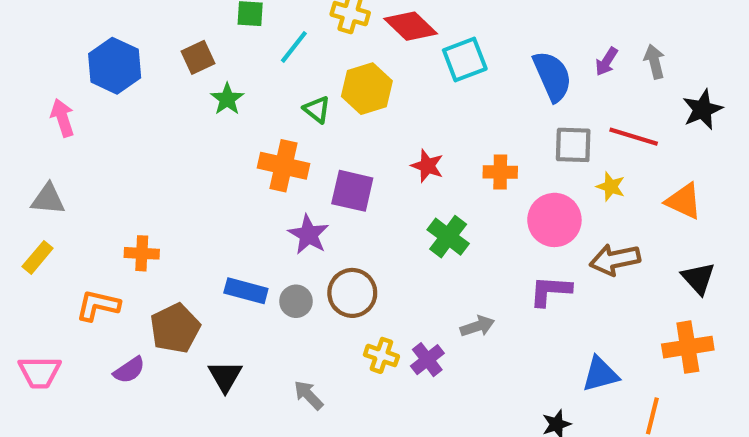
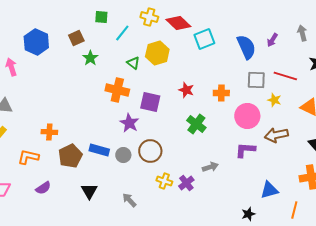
gray arrow: (654, 62) -> (302, 33), moved
brown pentagon: (175, 328) -> (70, 156), moved

